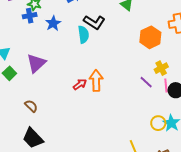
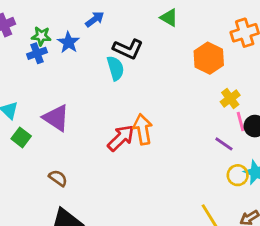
blue star: (53, 23) -> (68, 42), moved
purple triangle: (36, 63) -> (56, 118), turned -35
purple line: (146, 82) -> (224, 144), moved
red arrow: (80, 84) -> (121, 138), size x1.5

